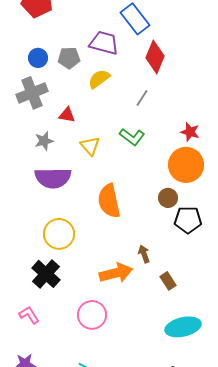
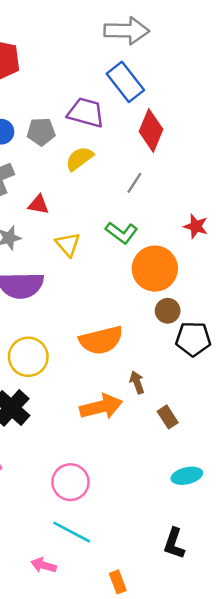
orange circle: (186, 165) -> (155, 269), moved
orange semicircle: (109, 201) -> (101, 340), moved, turned -92
pink circle: (92, 315) -> (70, 482), moved
cyan ellipse: (183, 327) -> (187, 476), size x0.7

